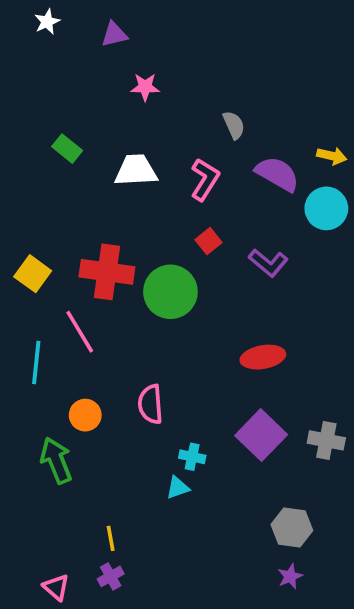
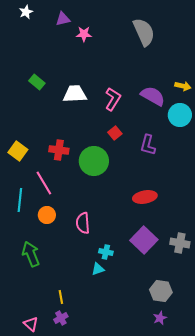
pink star: (145, 87) -> (84, 34), moved
gray semicircle: (234, 125) -> (144, 32), moved, size x1.8
purple L-shape: (268, 263) -> (148, 145), turned 65
red cross: (107, 272) -> (59, 150), size x0.7
orange circle: (85, 415) -> (47, 215), moved

